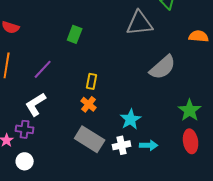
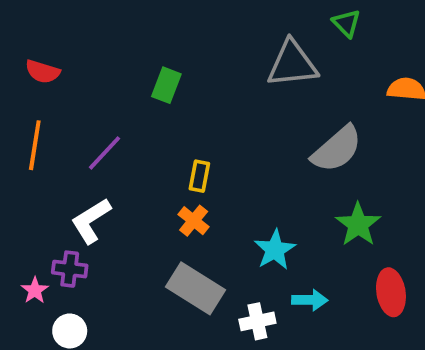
green star: (190, 110) -> (358, 225), moved
white cross: (122, 145) -> (257, 321), moved

